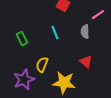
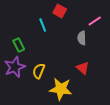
cyan line: (55, 33) -> (43, 25), moved
purple star: (24, 80) -> (15, 67), moved

